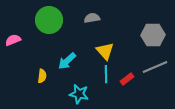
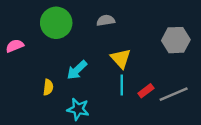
gray line: (155, 67) -> (174, 94), moved
cyan star: (79, 94) -> (78, 109), moved

